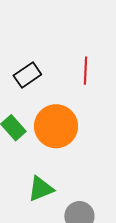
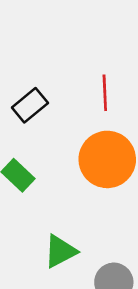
orange circle: (56, 126) -> (107, 159), moved

